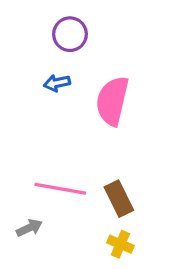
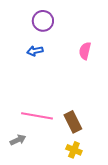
pink semicircle: (112, 101) -> (85, 51), moved, size x0.6

